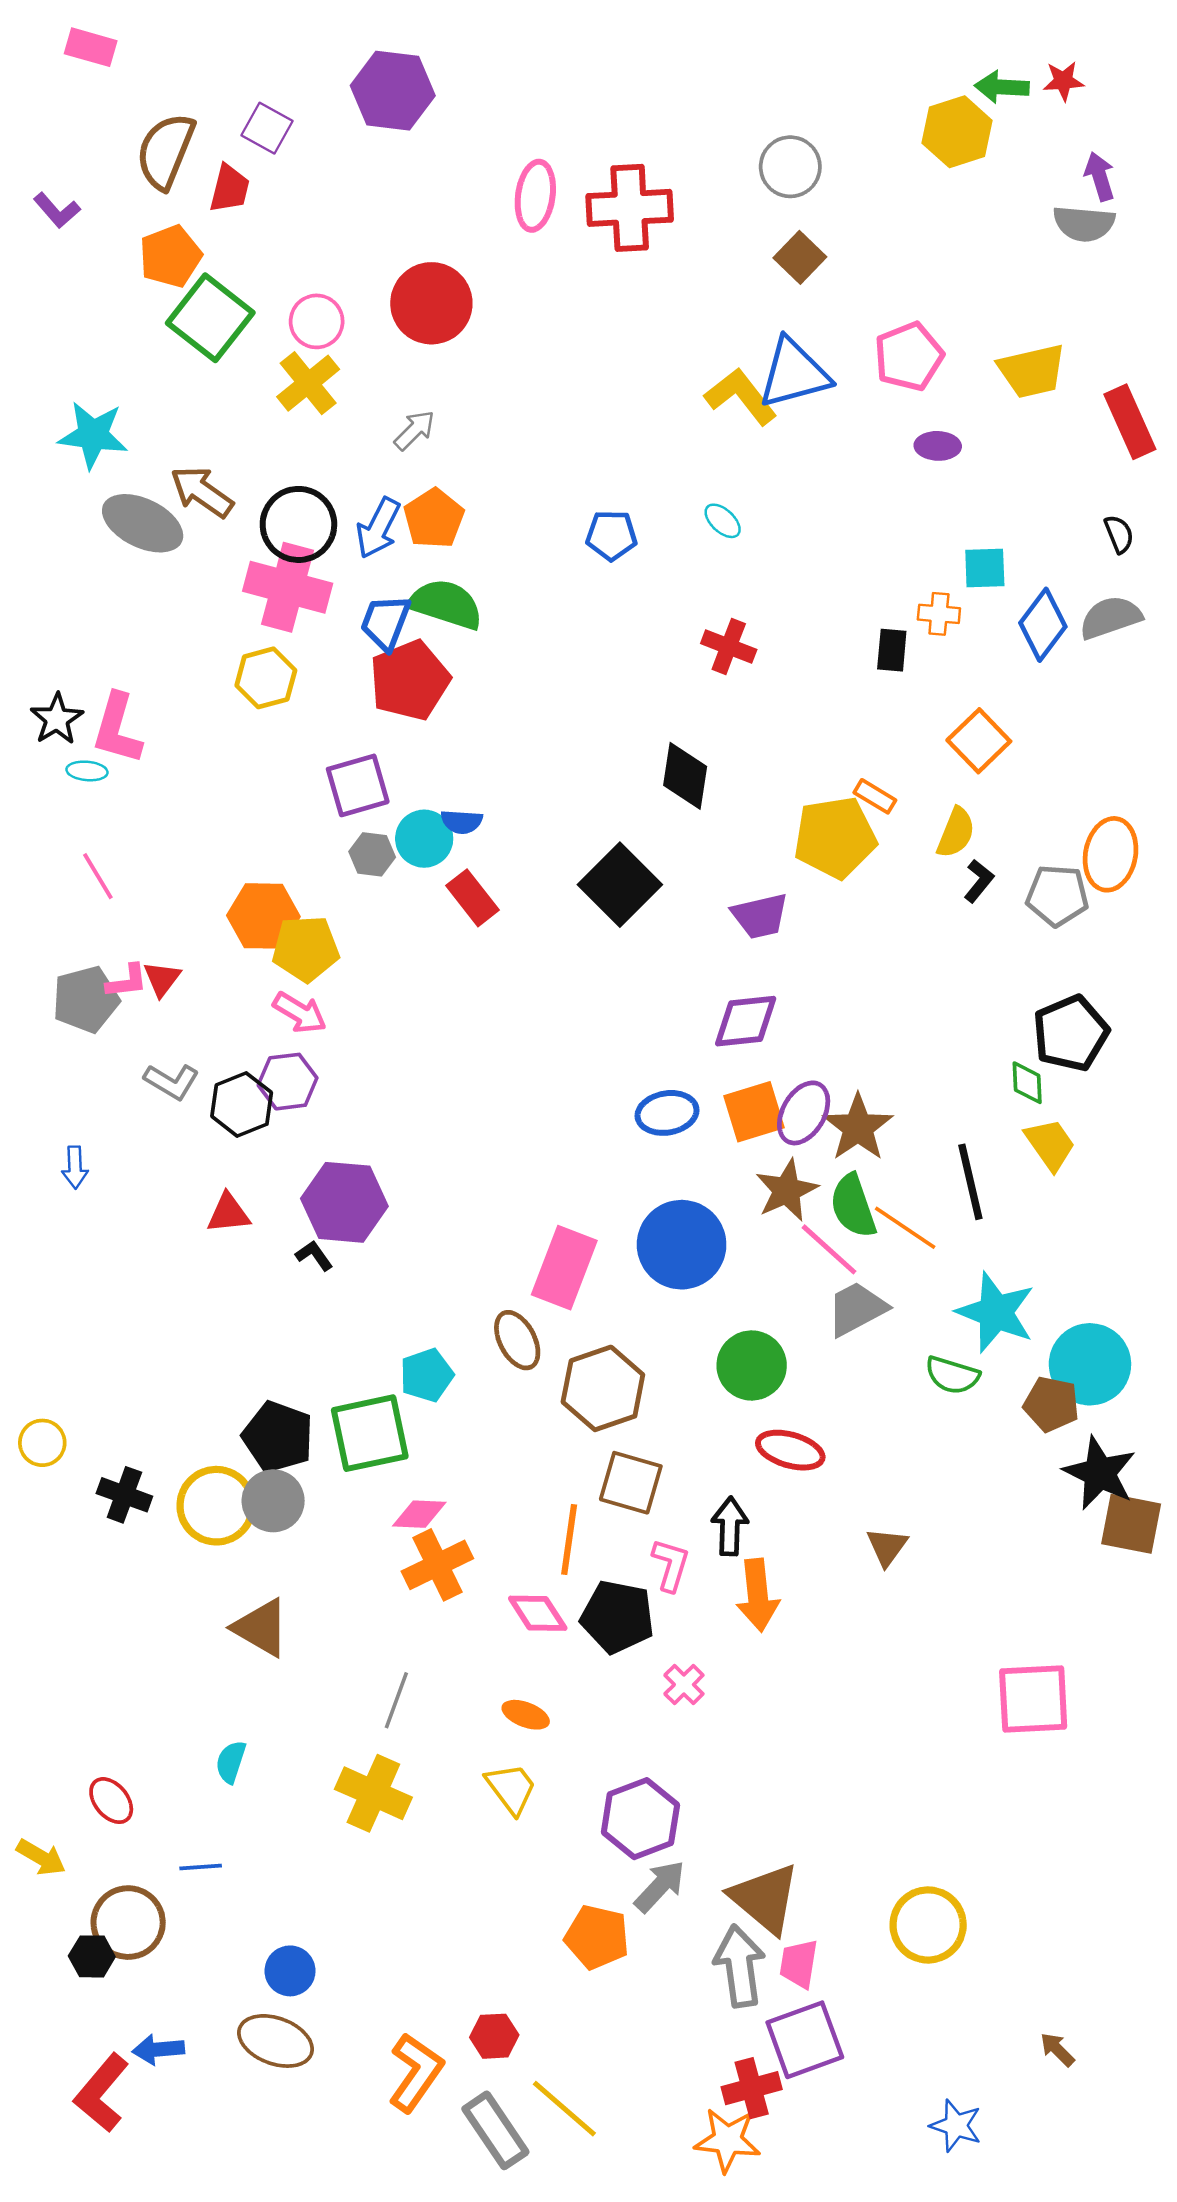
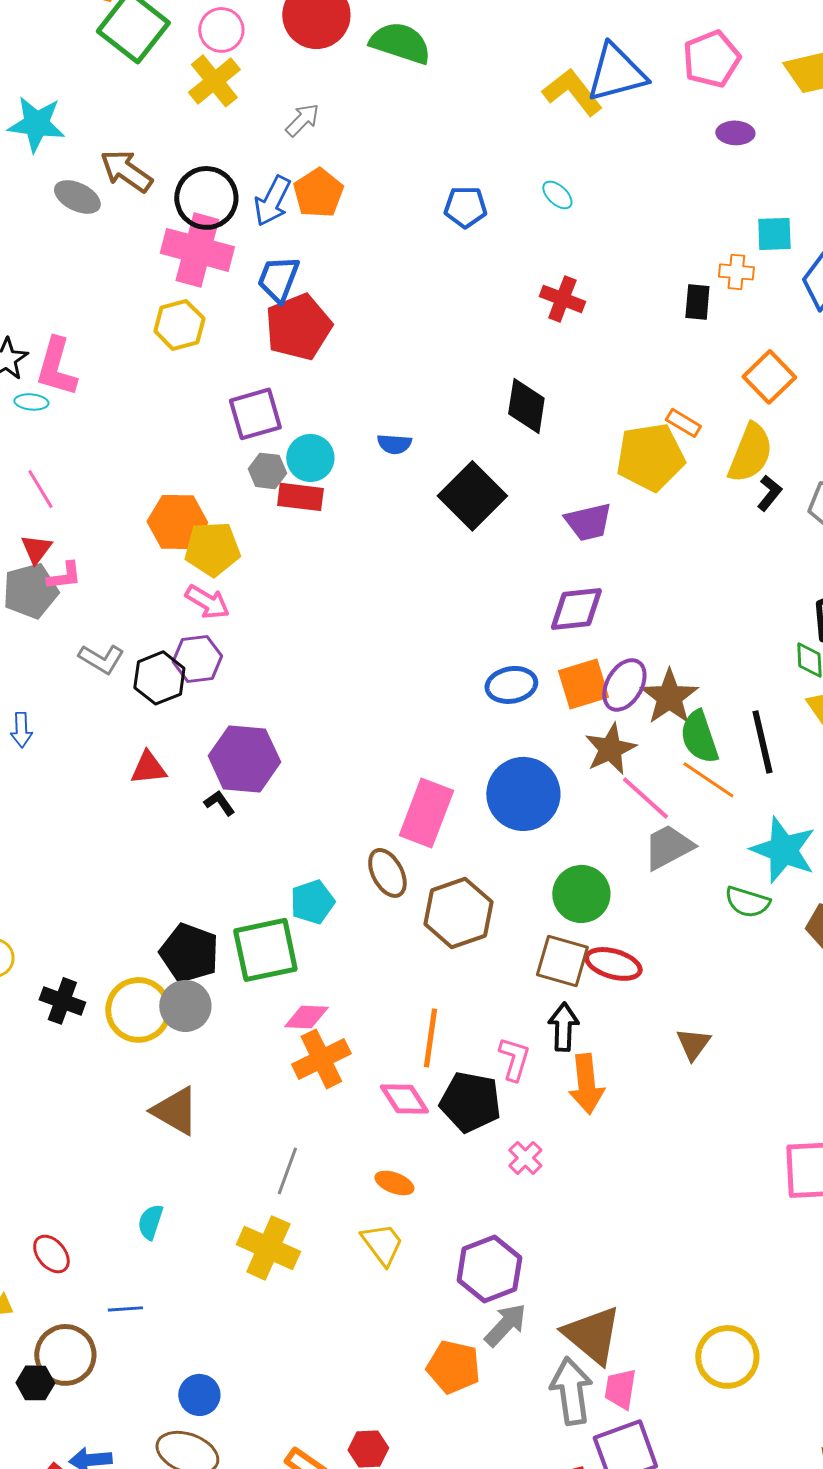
gray ellipse: (143, 523) -> (77, 197), size x0.7
green semicircle: (446, 604) -> (400, 43), moved
blue semicircle: (462, 822) -> (394, 444), moved
yellow semicircle: (956, 833) -> (750, 453), size x1.4
red rectangle: (472, 898) -> (300, 497), moved, turned -45
red triangle: (162, 979) -> (36, 549), moved
green semicircle: (853, 1206) -> (699, 737), moved
brown square: (631, 1483) -> (562, 961), moved

